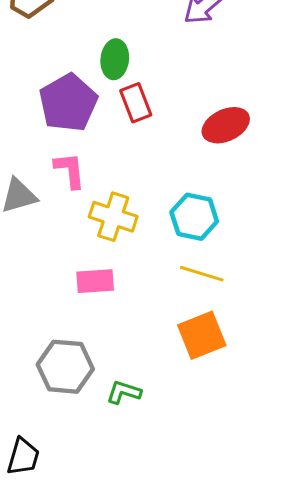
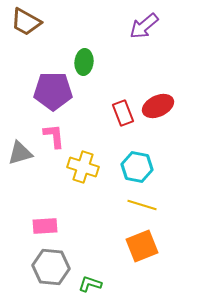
purple pentagon: (68, 103) -> (53, 91), turned 30
red rectangle: (136, 103) -> (123, 113), moved
pink rectangle: (95, 281) -> (45, 226), moved

